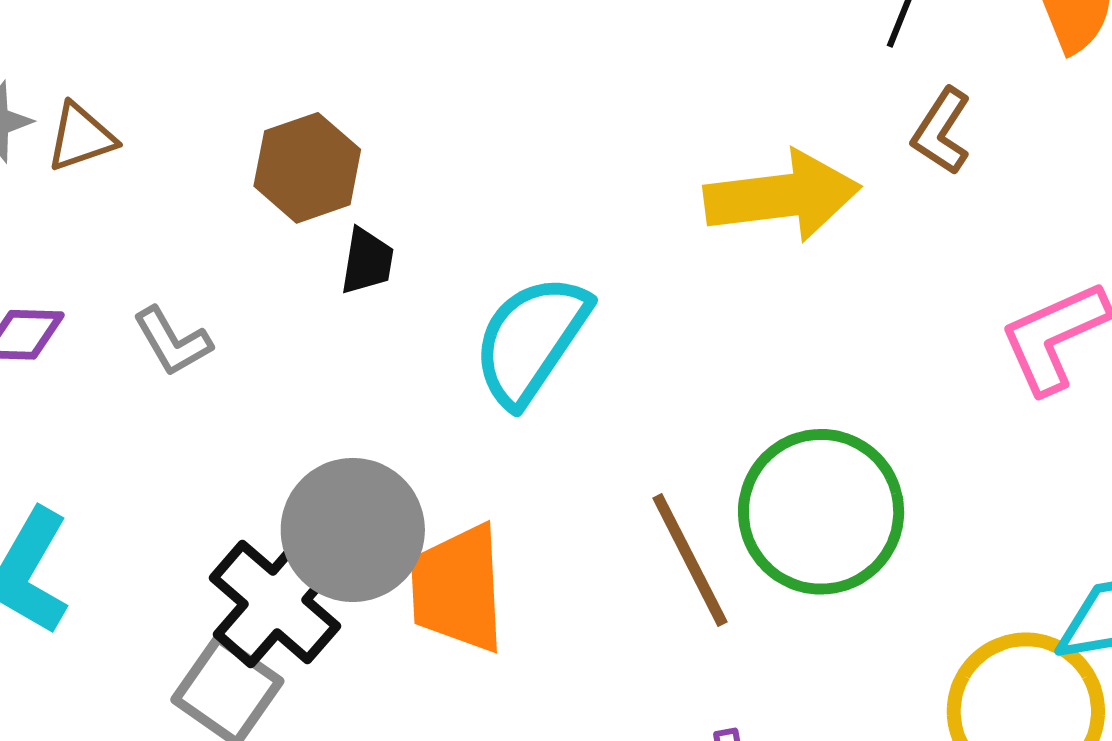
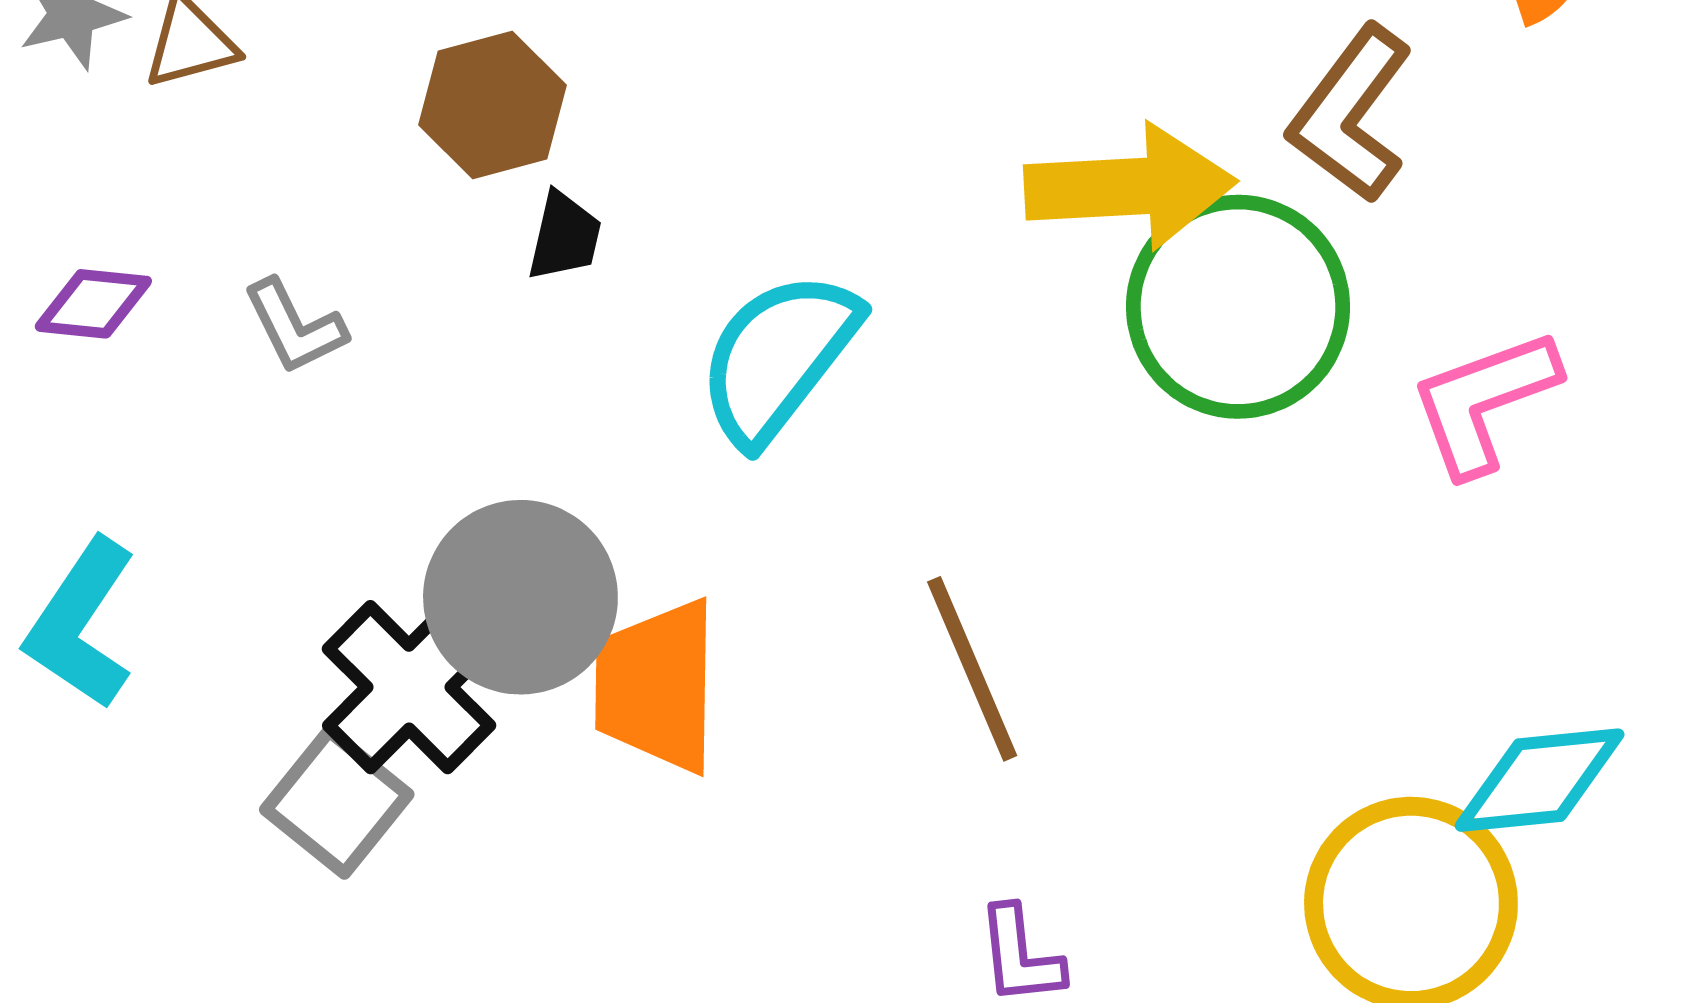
brown L-shape: (942, 131) -> (1351, 114), size x1.5
green circle: (821, 512) -> (1238, 307), moved

